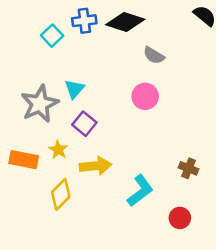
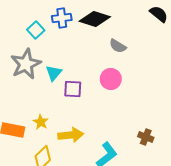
gray star: (40, 104) -> (26, 64), moved
purple square: (84, 124) -> (73, 89), moved, turned -36

